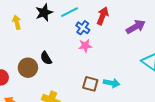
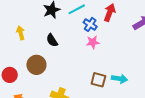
yellow arrow: (17, 22) -> (21, 33), moved
black semicircle: (46, 58) -> (52, 40), moved

